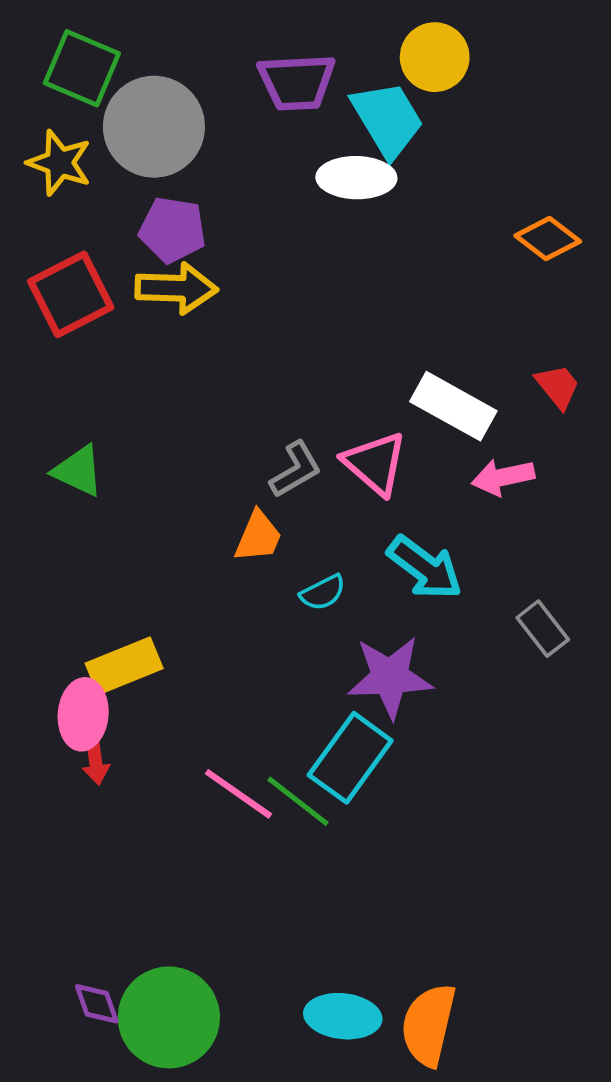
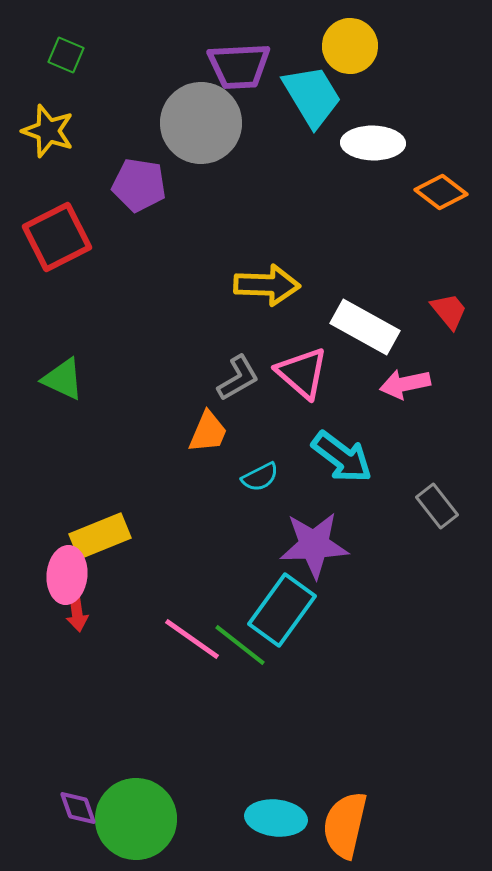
green square: (82, 68) -> (66, 55), size x0.6
gray circle: (154, 127) -> (201, 123), moved
white ellipse: (356, 178) -> (373, 143), moved
yellow arrow: (176, 288) -> (267, 285), moved

